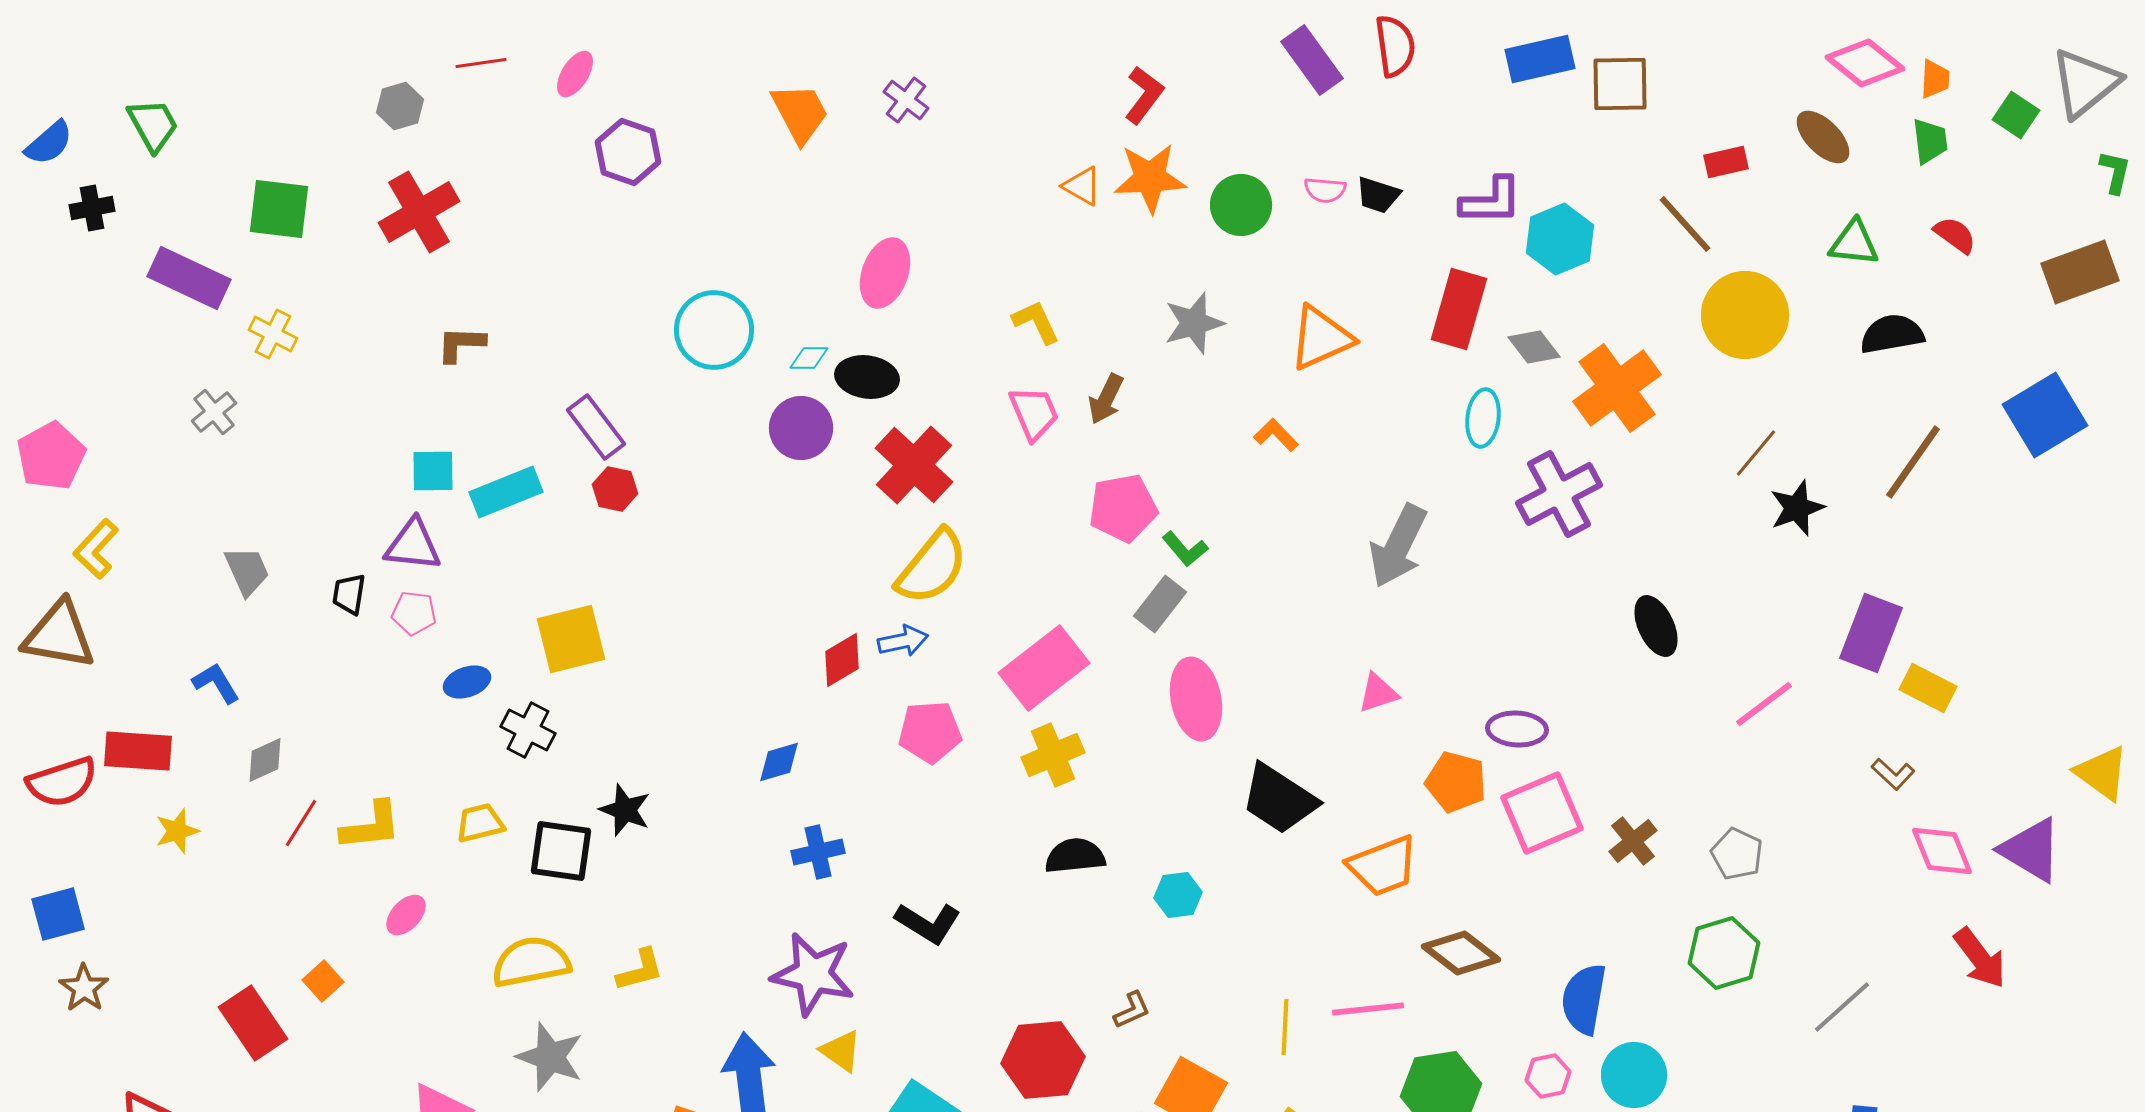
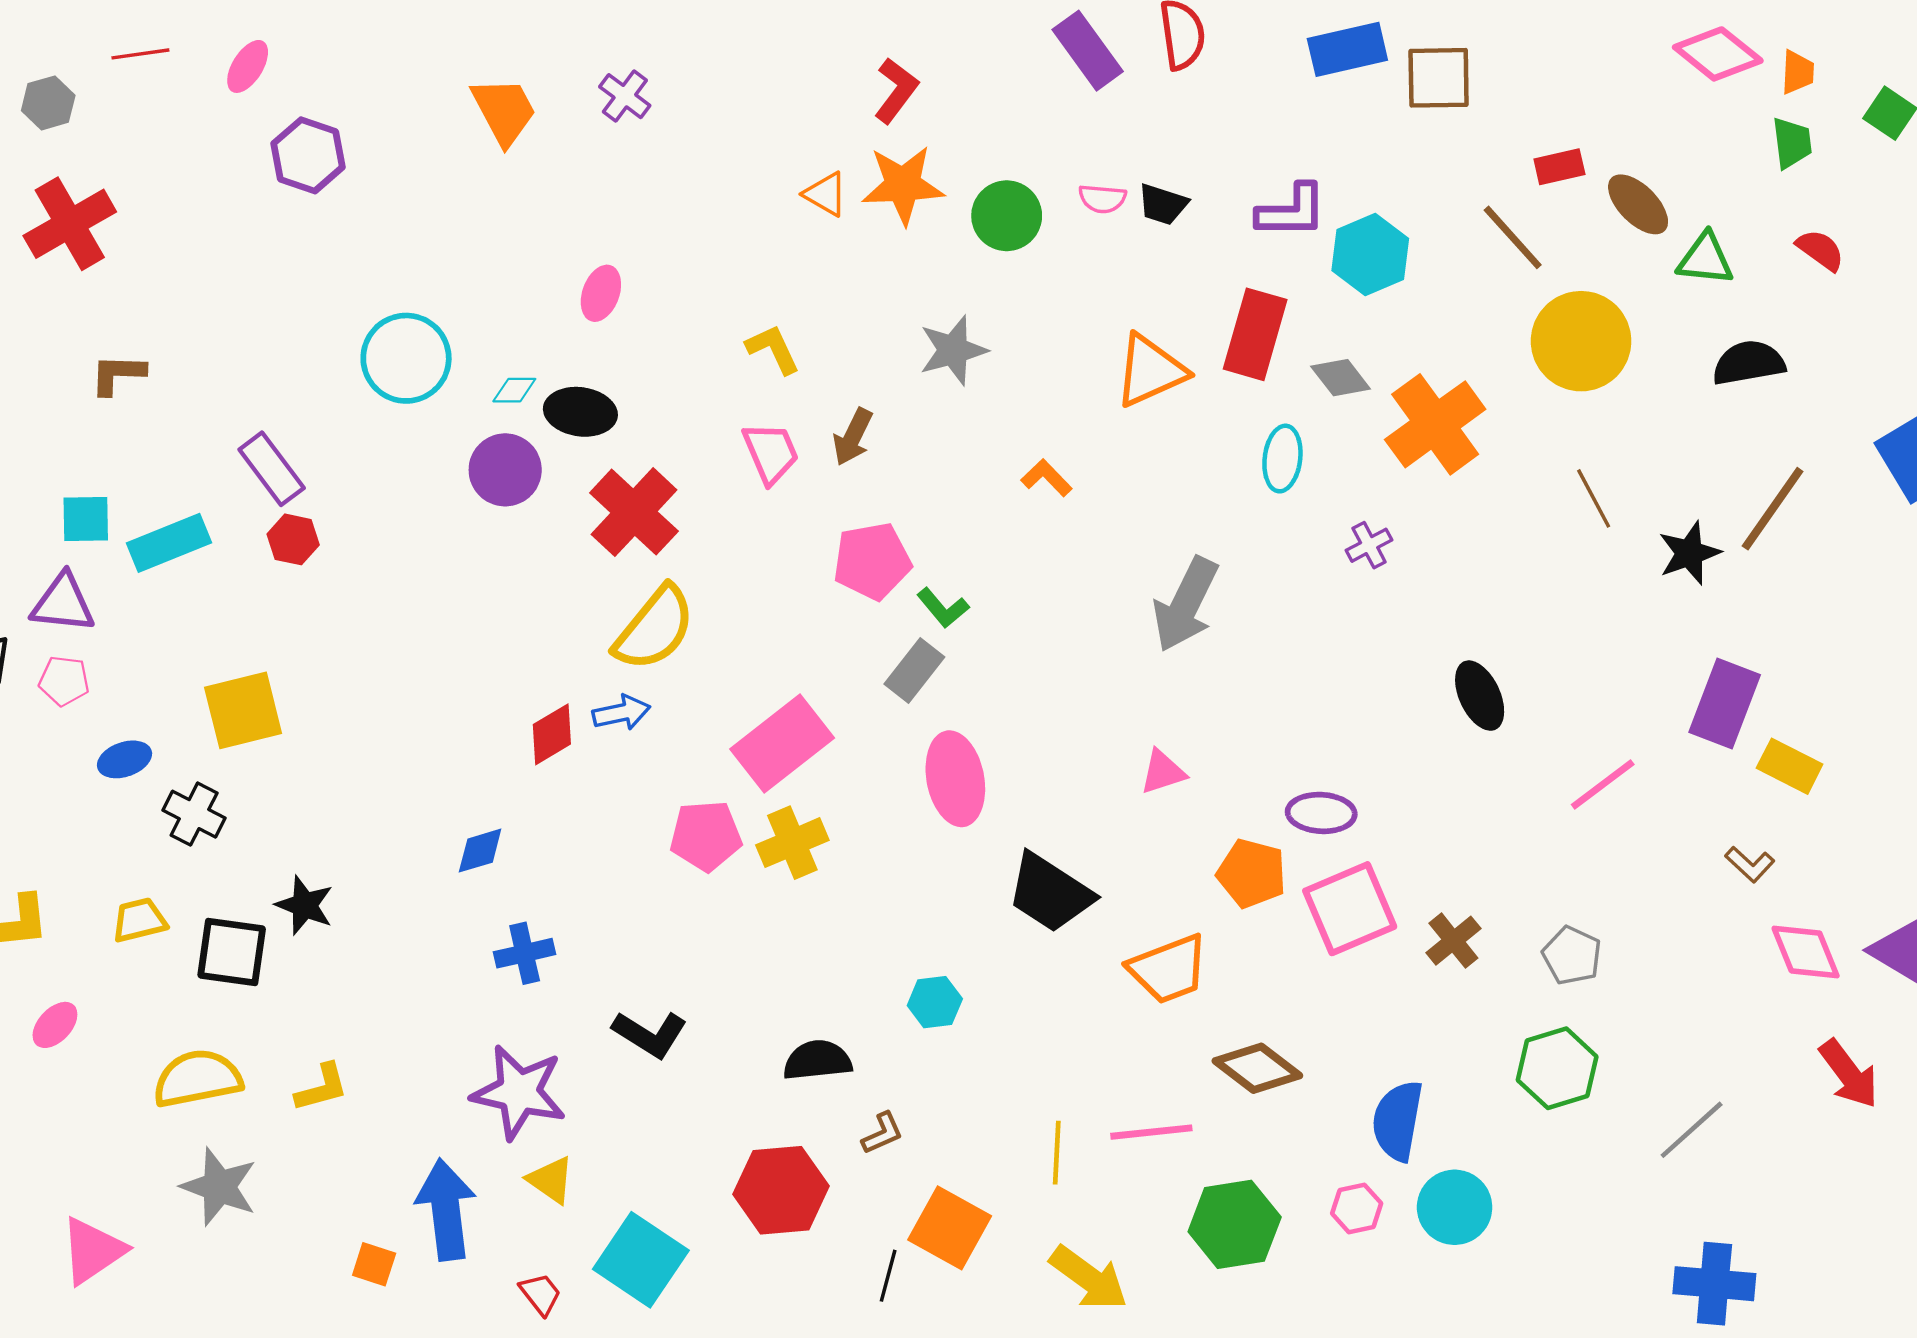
brown ellipse: (1823, 137) -> (1638, 204), moved
pink ellipse: (885, 273) -> (601, 293), size x0.7
orange triangle: (1321, 338) -> (1150, 371), moved
brown line: (1756, 453) -> (1594, 498), turned -68
purple cross: (1559, 494) -> (1369, 545), size x0.5
black star: (1797, 508) -> (1689, 553), moved
pink pentagon: (930, 732) -> (706, 836), moved
black semicircle: (1075, 856) -> (817, 1060), moved

